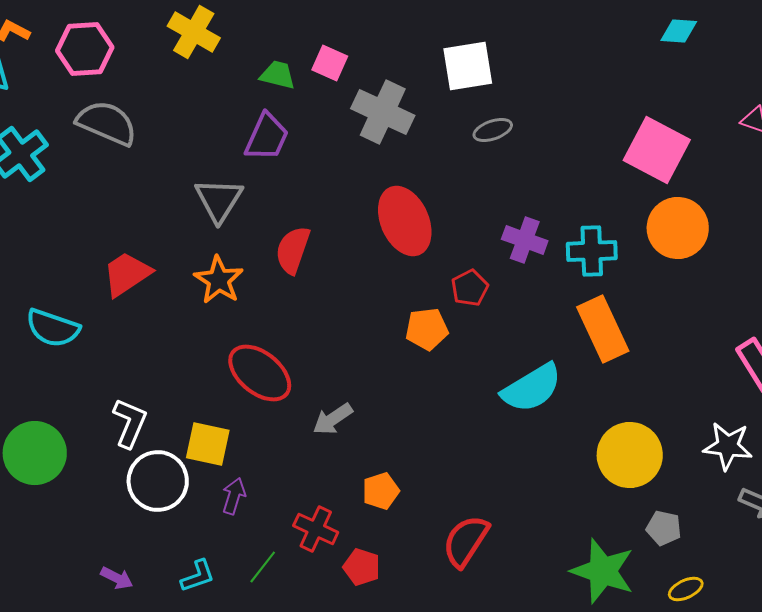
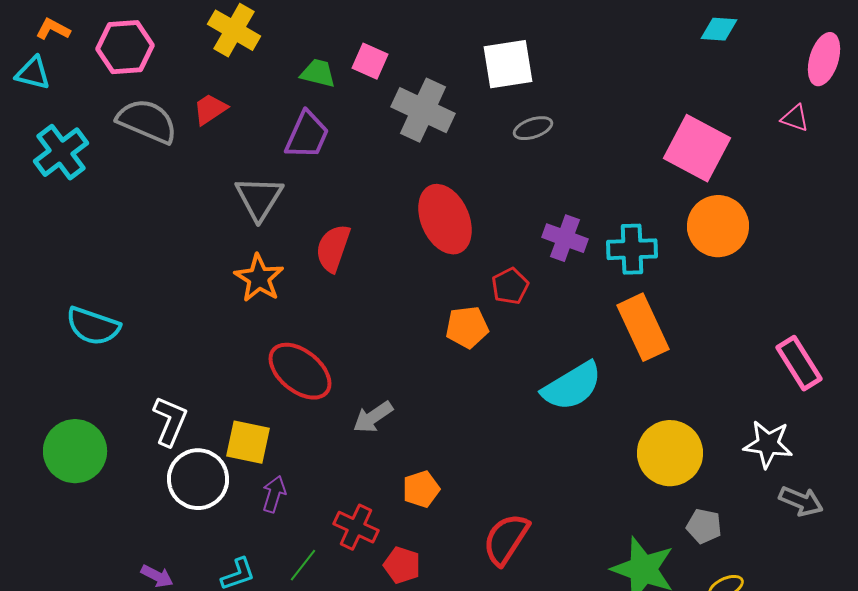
red trapezoid: (127, 274) -> (210, 109), moved, size x0.7

